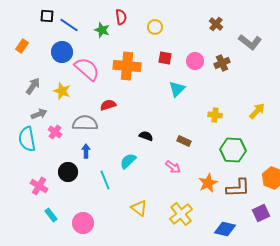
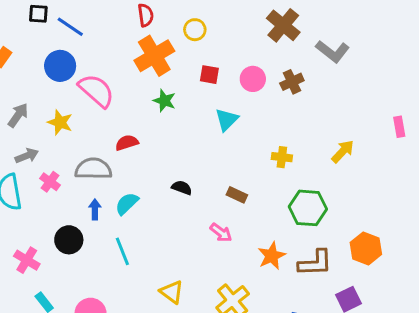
brown cross: (216, 24) -> (283, 25), size x1.6
green star: (102, 30) -> (164, 101), moved
orange cross: (127, 66) -> (154, 56), moved, turned -36
cyan semicircle: (128, 161) -> (127, 204), moved

